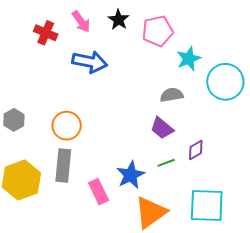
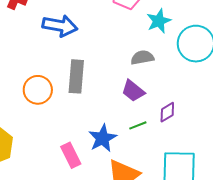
gray rectangle: (63, 166) -> (76, 76), moved

